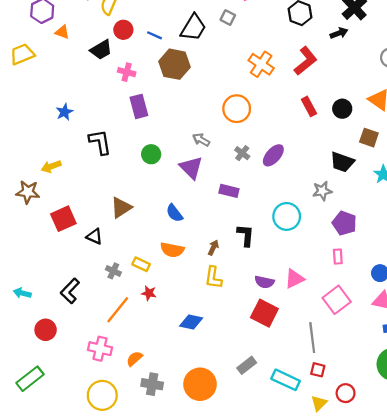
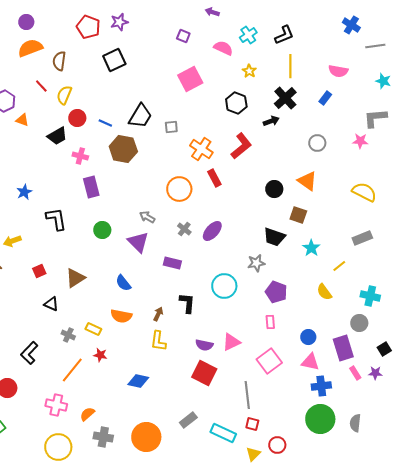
gray square: (228, 18) -> (171, 127), moved, turned -32
red rectangle: (309, 106) -> (214, 178), moved
red square: (63, 219) -> (39, 271), moved, size x0.6

